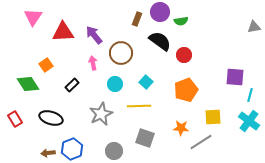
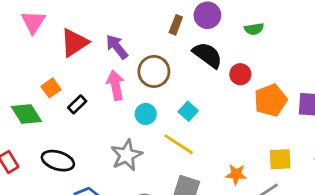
green semicircle: (181, 21) -> (254, 29), moved
red triangle: (63, 32) -> (74, 43), turned -30
pink arrow: (93, 63) -> (115, 85), size x1.5
black rectangle: (72, 85) -> (77, 104), moved
orange pentagon: (186, 90) -> (271, 100), moved
yellow line: (139, 106) -> (179, 144), turned 35

